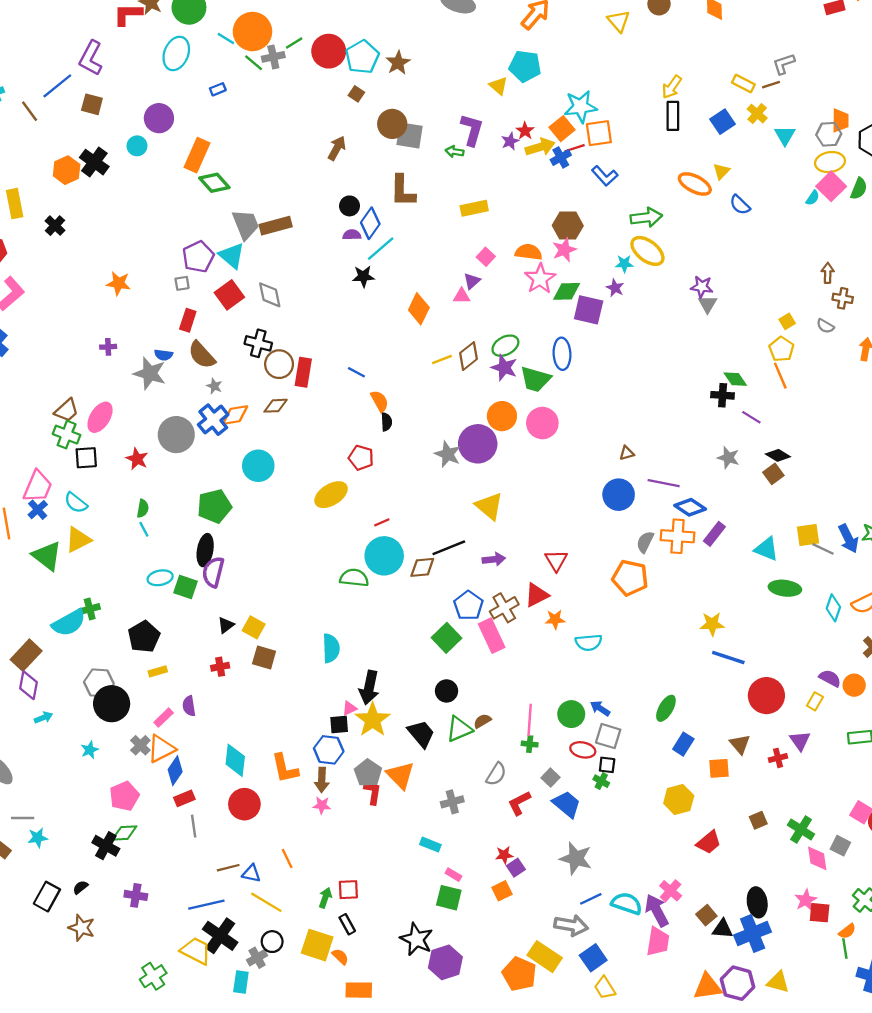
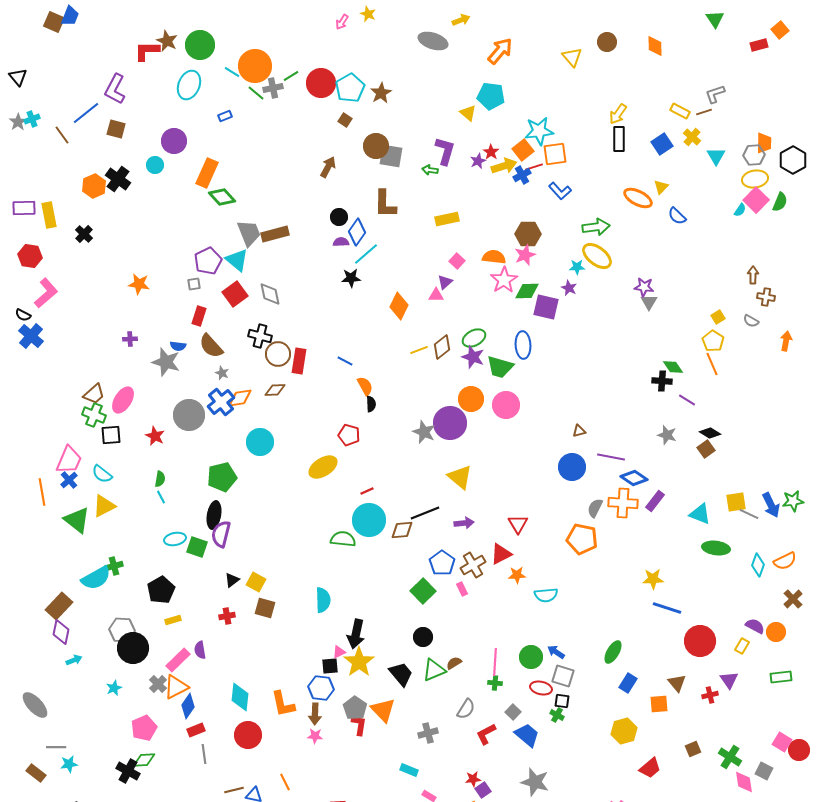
pink rectangle: (492, 636) -> (462, 589), size x0.5
pink rectangle: (164, 718) -> (178, 660), size x1.4

